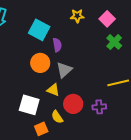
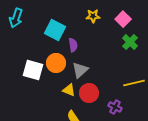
red circle: (73, 104) -> (89, 93), moved
white square: (29, 105) -> (33, 70), moved
purple cross: (99, 107) -> (115, 107), turned 32

